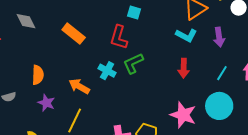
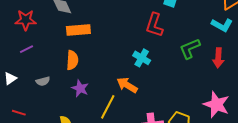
orange rectangle: (74, 34) -> (78, 30), moved, turned -45
green L-shape: (133, 63) -> (190, 49), moved
orange arrow: (79, 86) -> (127, 85), moved

